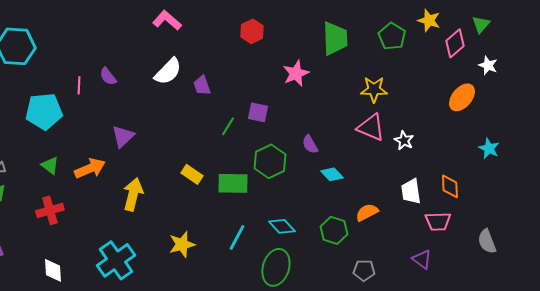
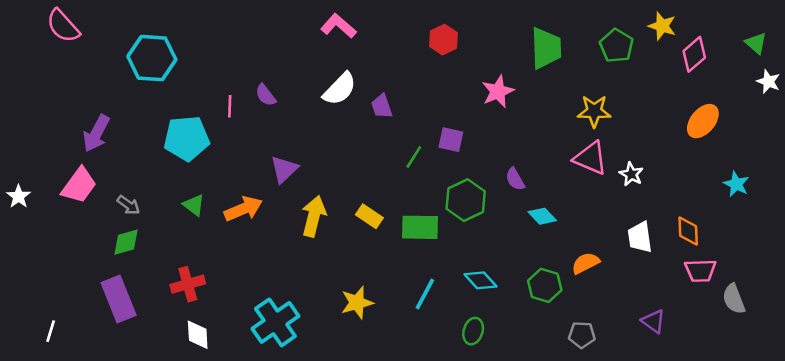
green triangle: (481, 24) -> (756, 43), moved, turned -30
white star: (488, 65) -> (768, 82), moved
yellow arrow: (133, 194) -> (314, 216), moved
red cross: (50, 210) -> (188, 284), moved
pink trapezoid: (438, 221) -> (700, 271), moved
green ellipse: (276, 267) -> (473, 331), size x0.6

